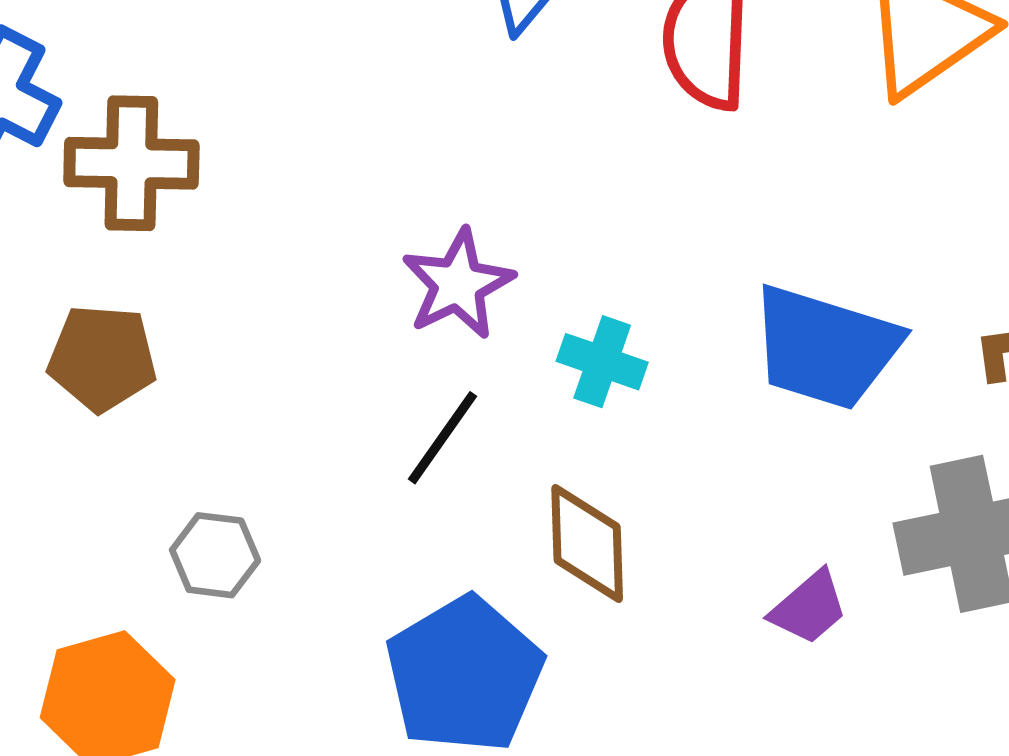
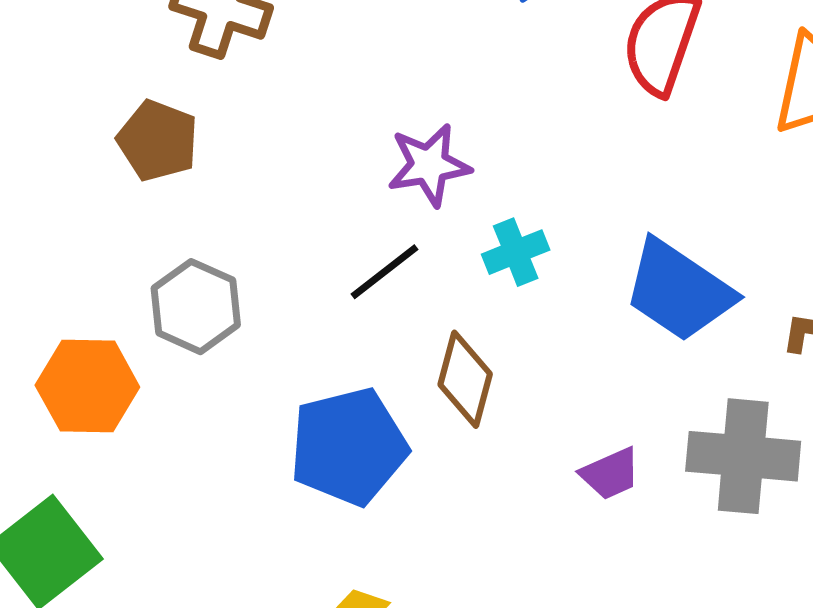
cyan cross: (602, 362) -> (516, 252), turned 32
gray hexagon: (215, 555) -> (196, 307), size x1.4

